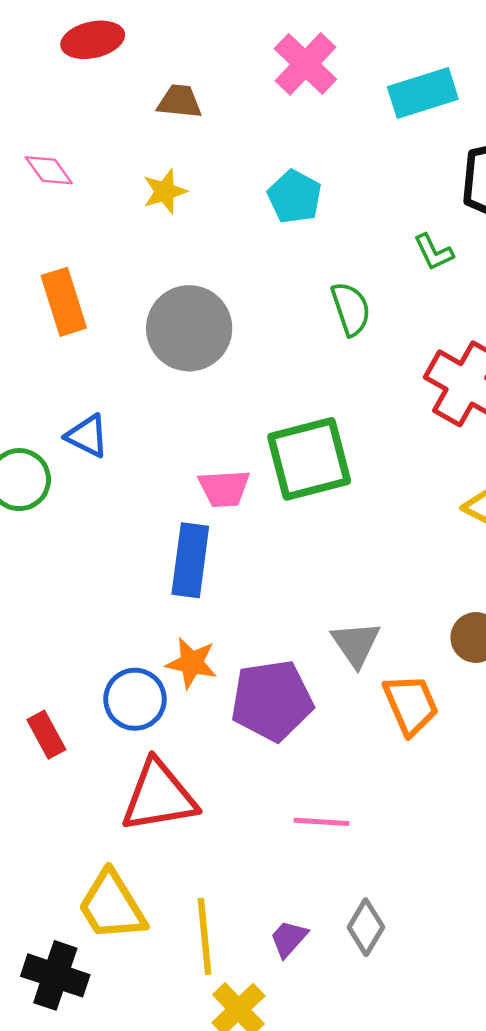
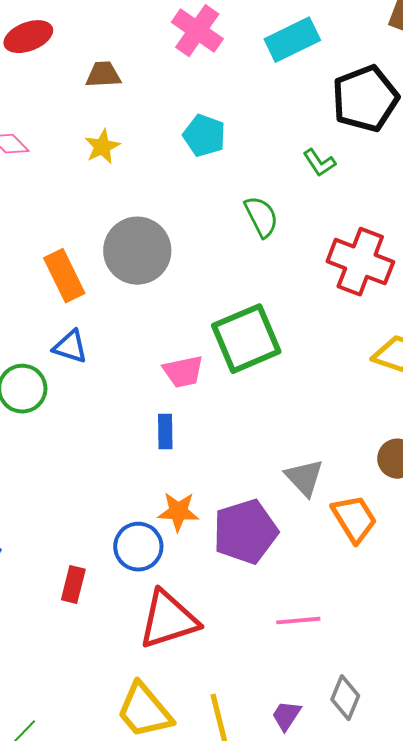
orange rectangle: (64, 302) -> (64, 276), moved
blue rectangle: (190, 560) -> (165, 432), size x0.6
red rectangle: (46, 735) -> (73, 585), turned 51

